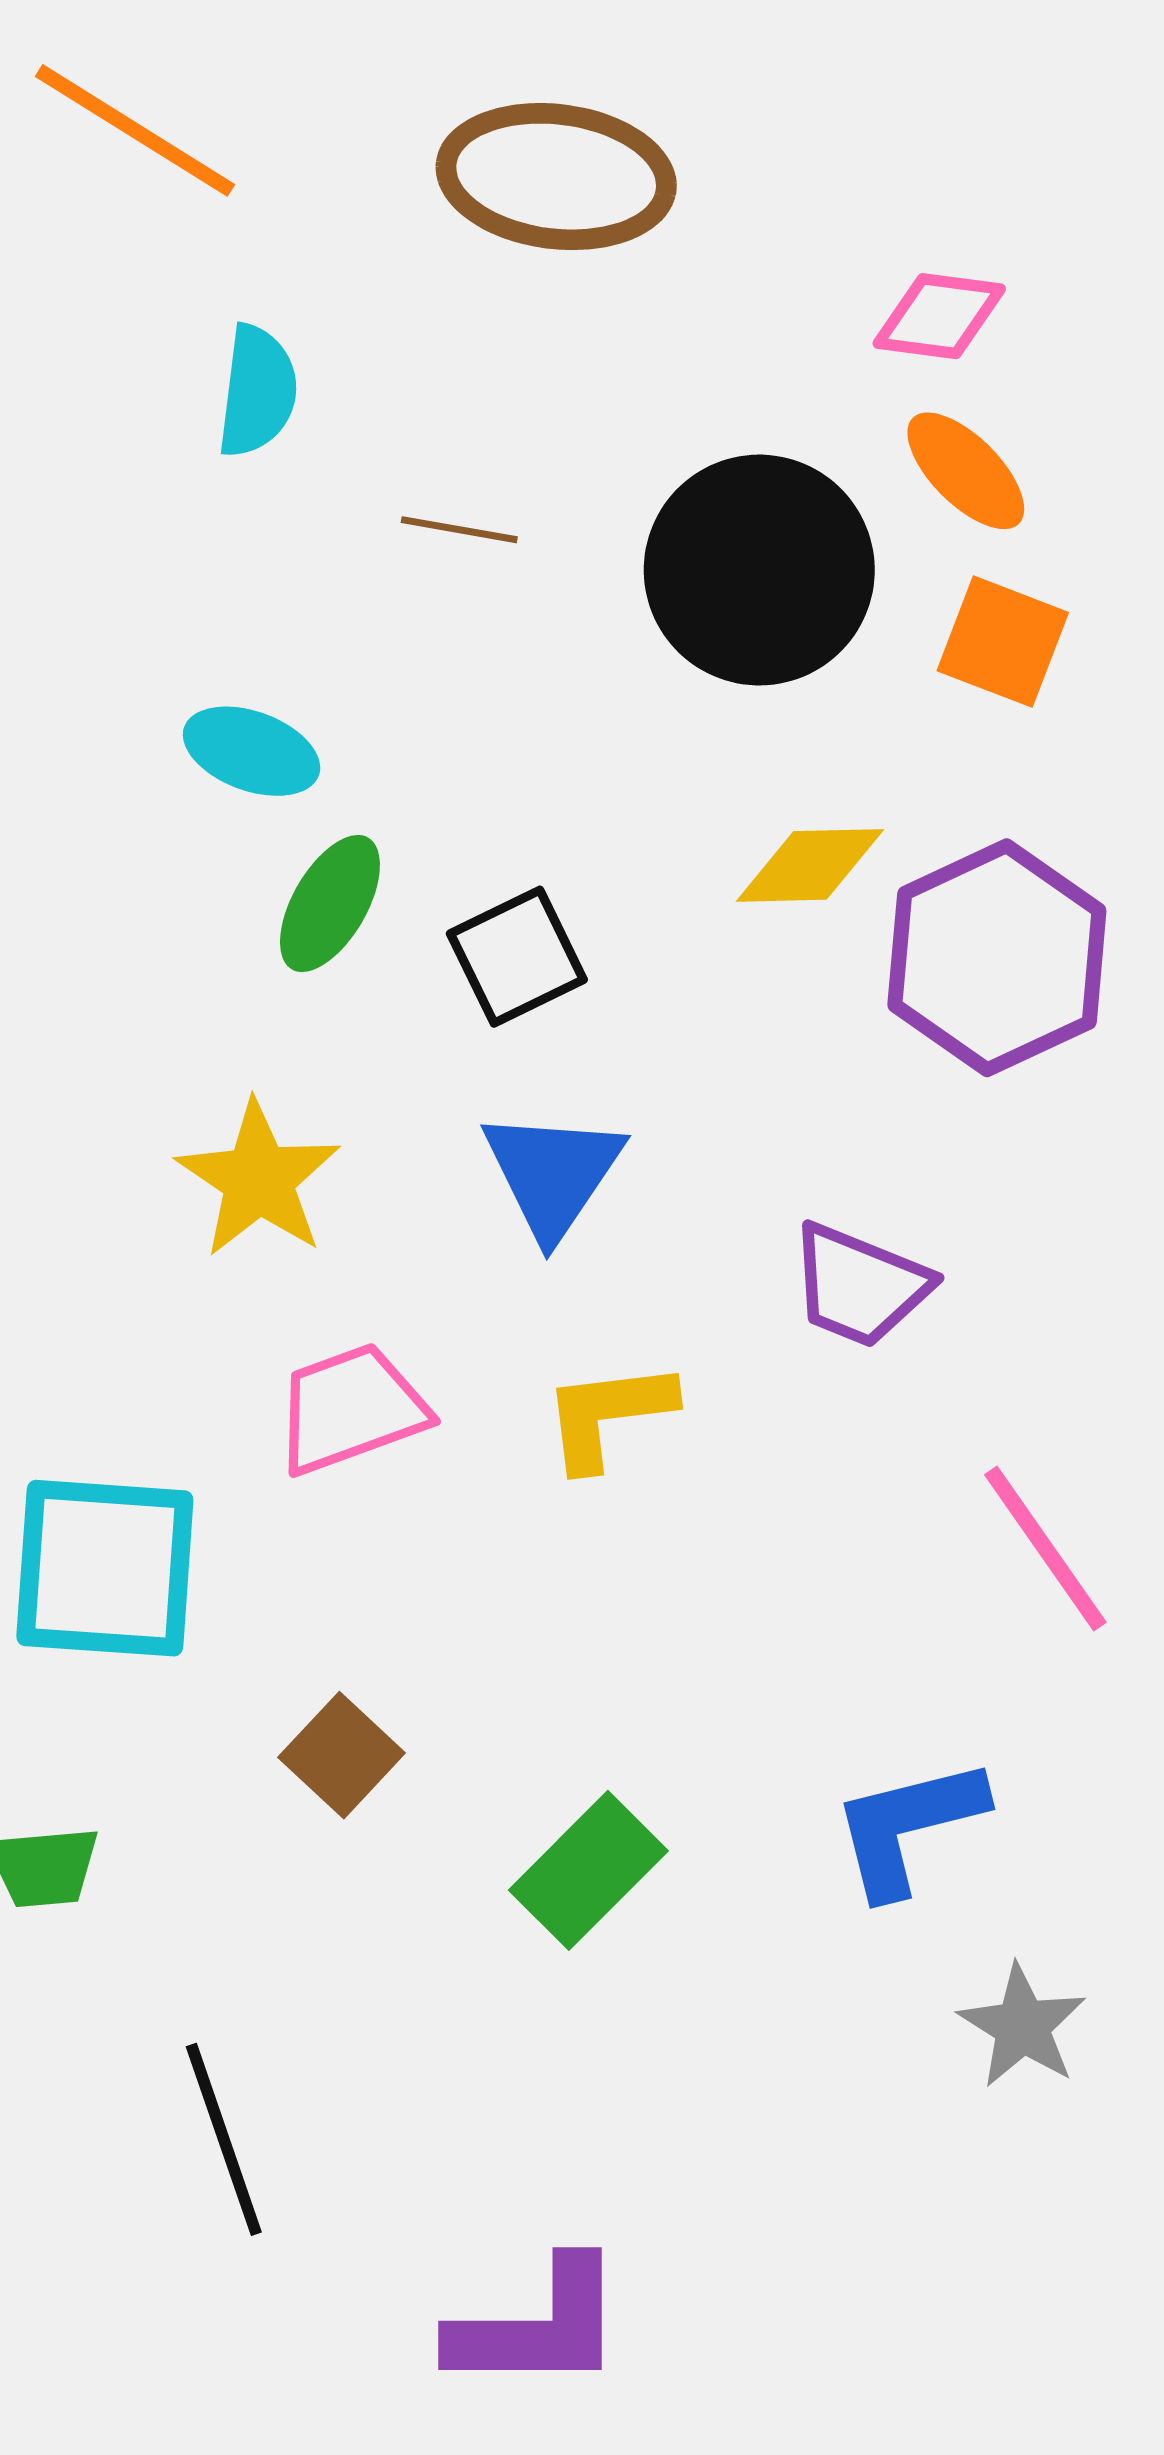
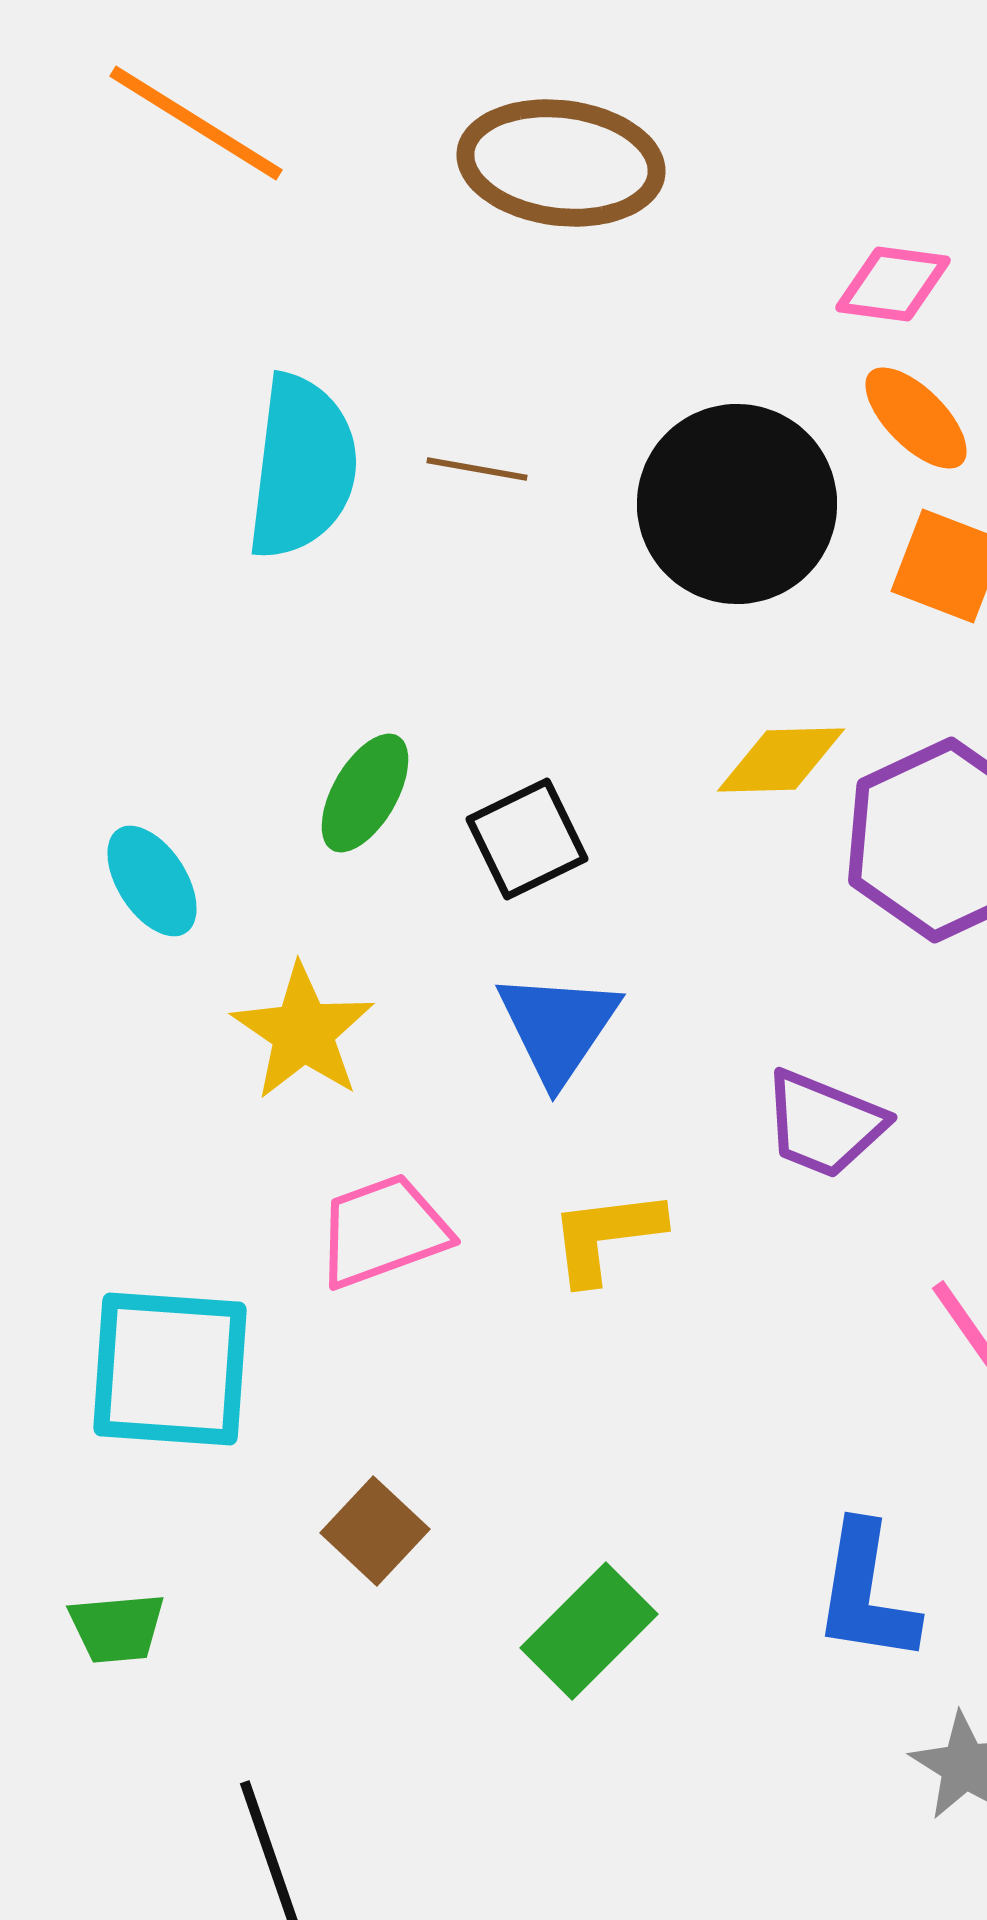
cyan semicircle: (257, 391) -> (302, 467), moved, size x1.6
cyan ellipse: (252, 751) -> (152, 881), moved, turned 37
blue L-shape: (908, 1827) -> (866, 1593), turned -67

